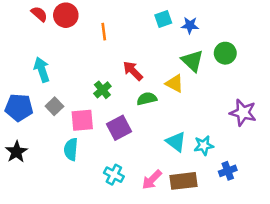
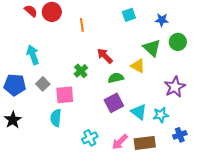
blue star: (190, 25) -> (162, 20), moved
purple star: (243, 113) -> (175, 87), moved, turned 30
purple square: (119, 128) -> (114, 103), moved
cyan cross: (114, 175) -> (90, 138), turned 35

